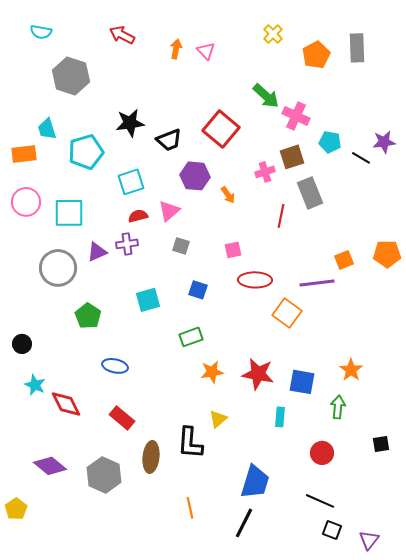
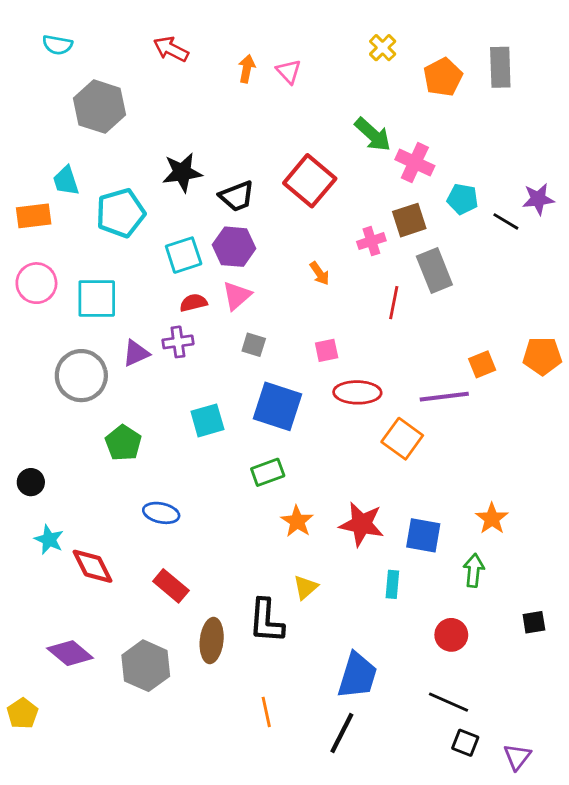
purple hexagon: (195, 176) -> (234, 247), moved
blue square: (198, 290) -> (277, 406), size x1.8
orange star: (212, 372) -> (297, 521), turned -30

